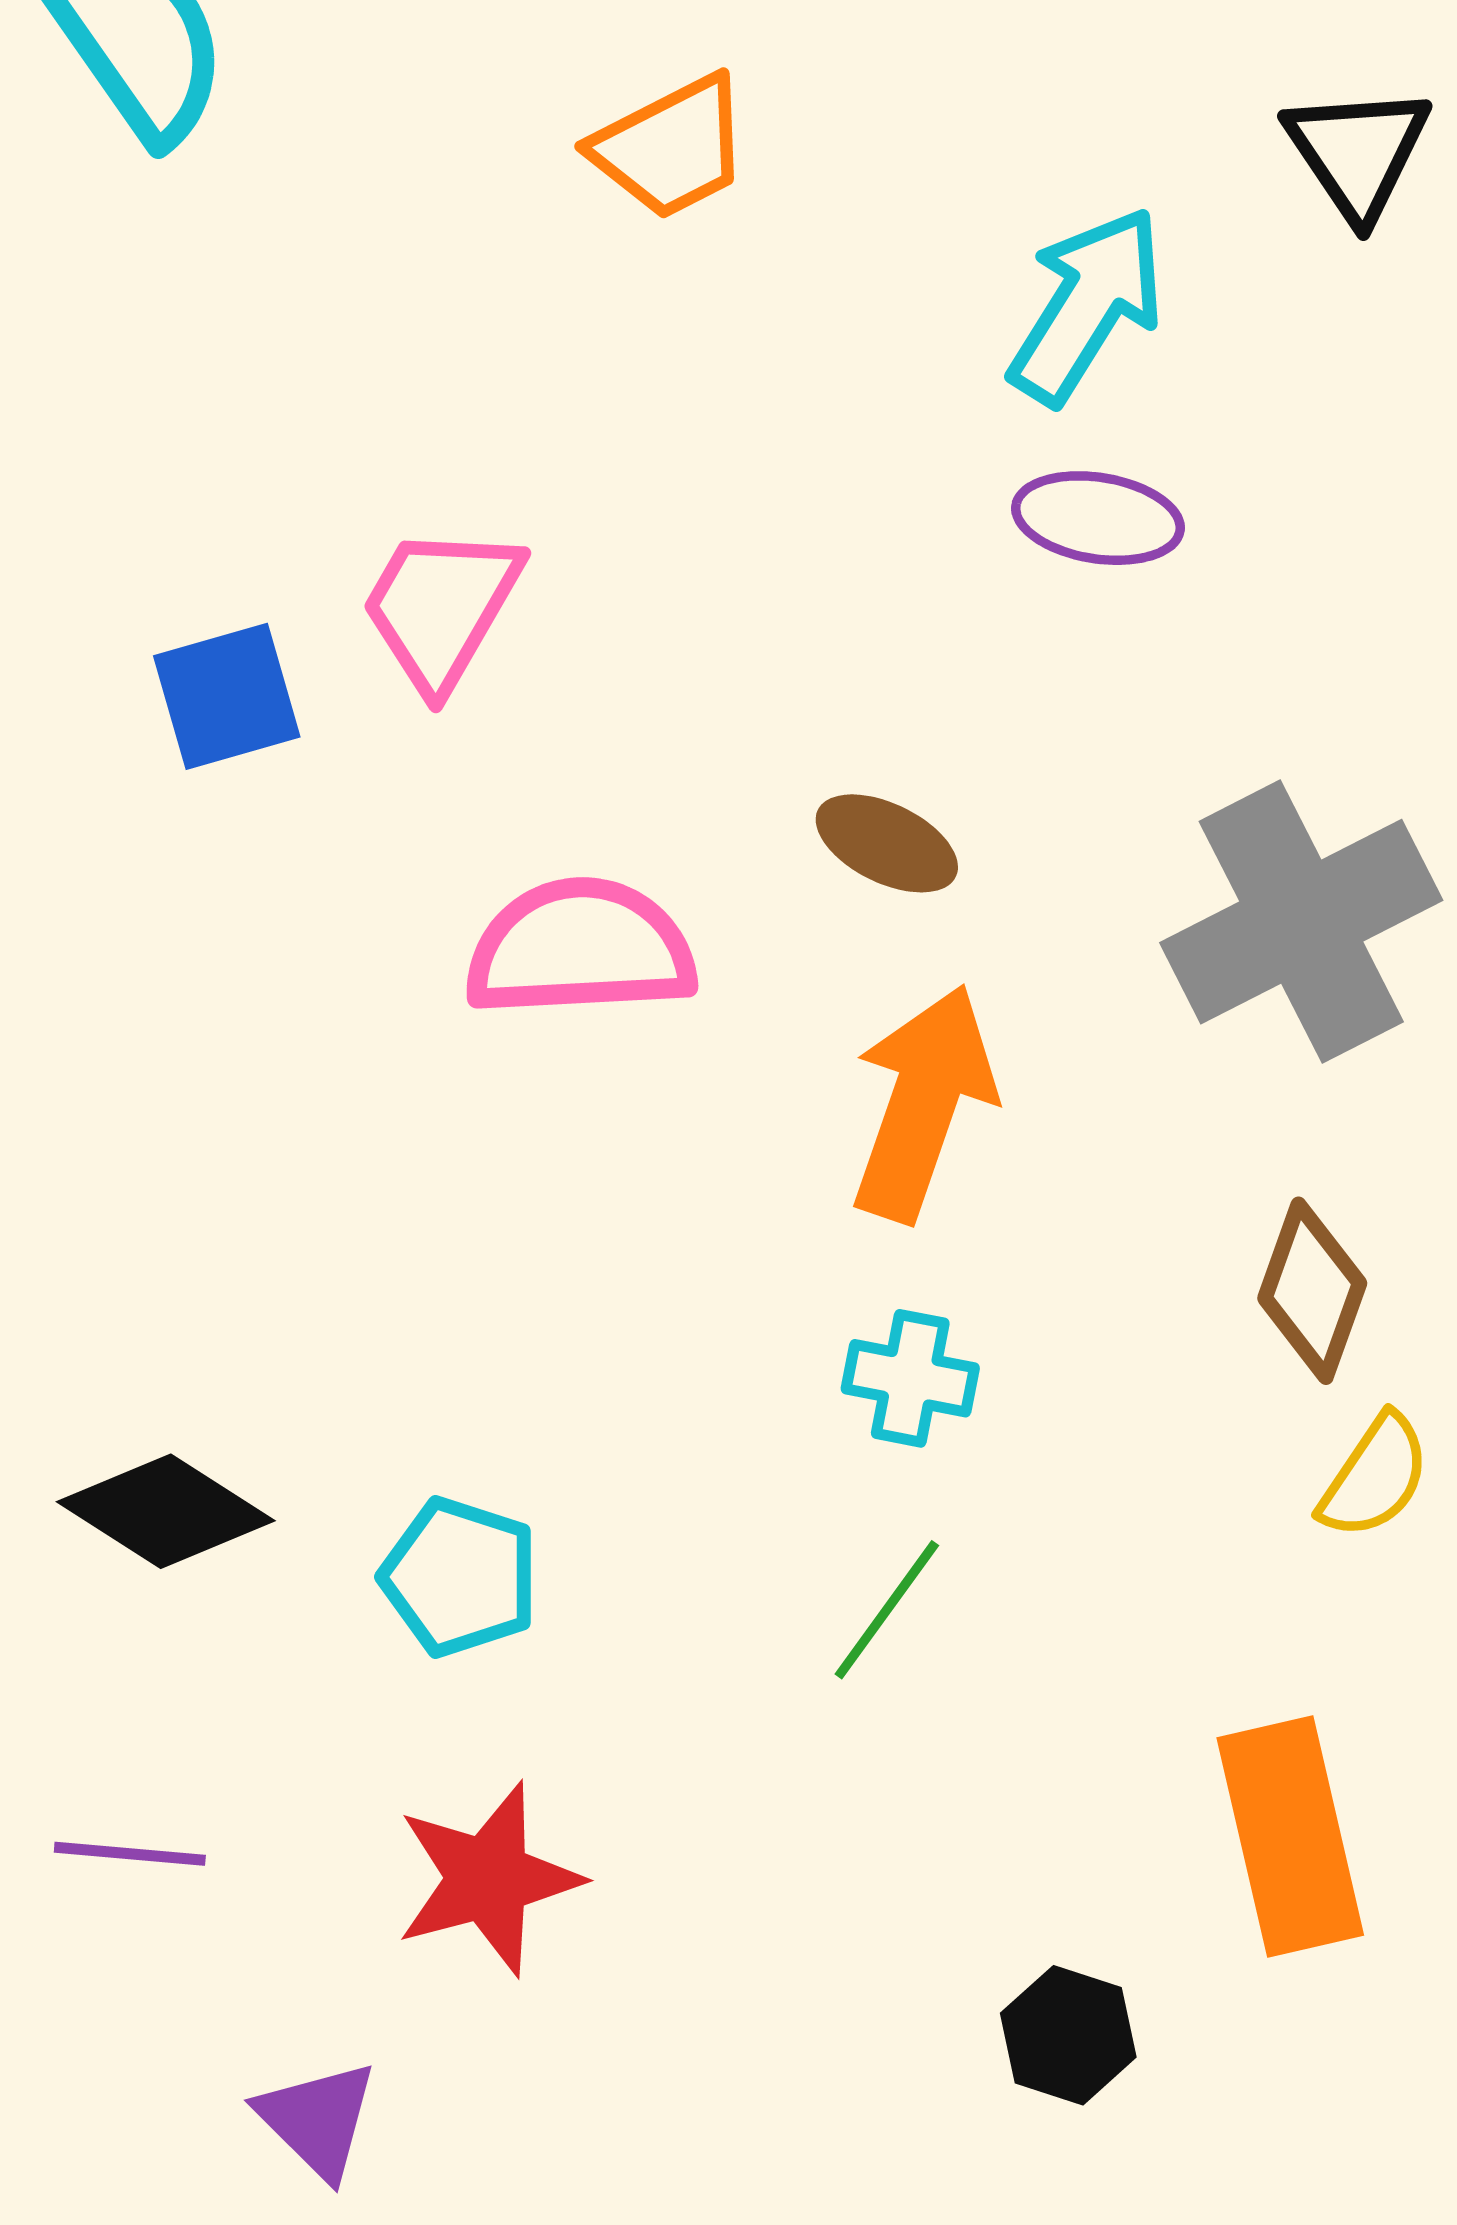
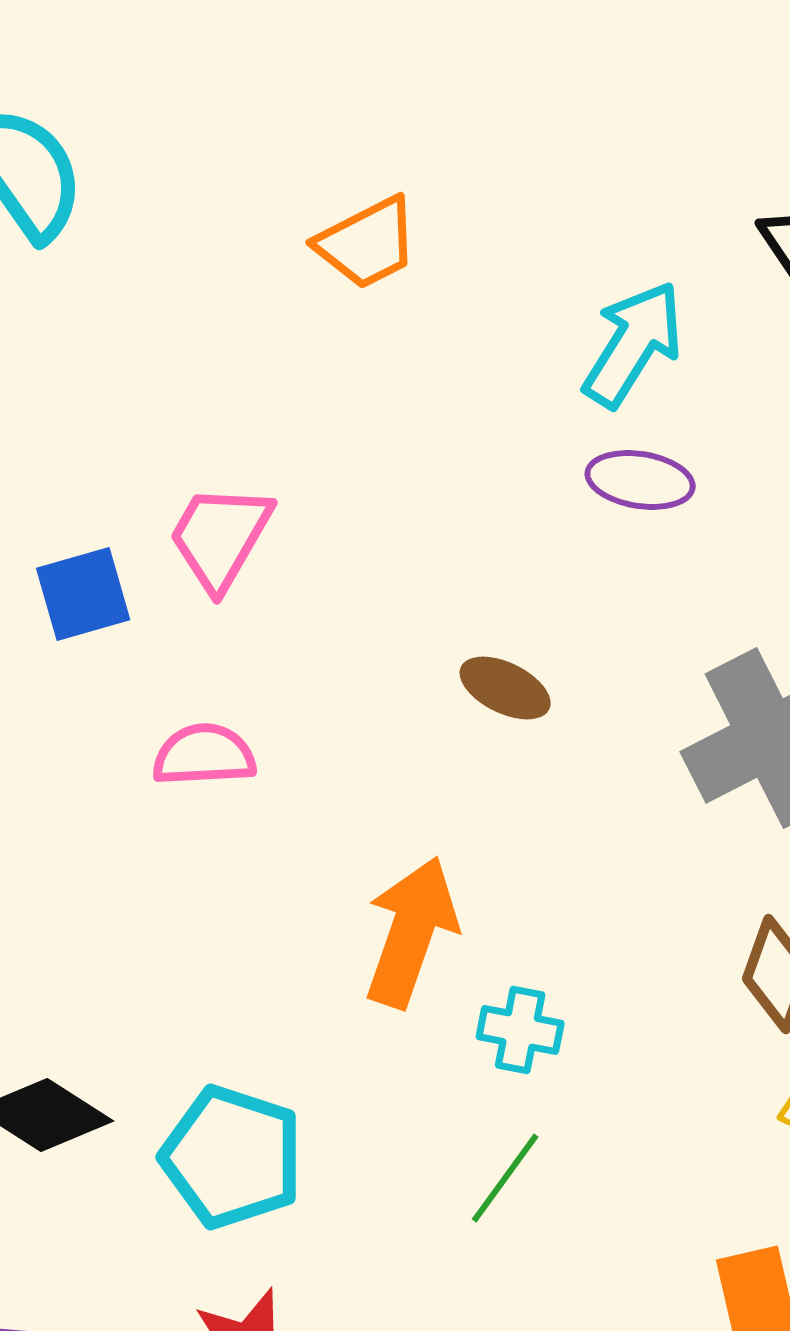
pink semicircle: (580, 948) -> (204, 755), moved, size x0.7
orange arrow: (923, 1103) -> (411, 932), moved
cyan pentagon: (460, 1577) -> (232, 1157), size x1.4

